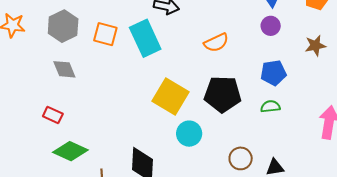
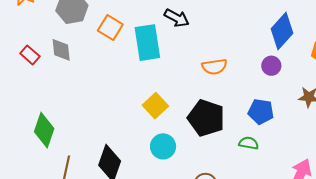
yellow square: (170, 97) -> (155, 106), size x0.7
red rectangle: (53, 115) -> (30, 55), moved
green diamond: (70, 151) -> (44, 130), turned 68

